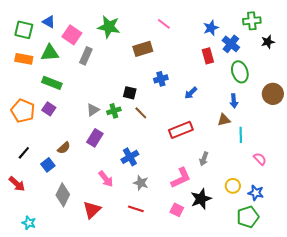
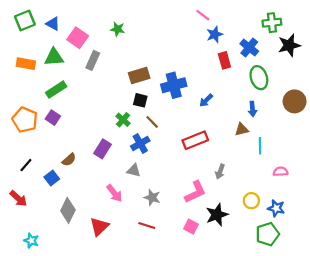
pink line: (164, 24) -> (203, 15), moved
green star: (109, 27) -> (118, 29), size x0.6
blue star: (211, 28) -> (215, 35), moved
green square: (24, 30) -> (25, 20), moved, turned -36
black star: (268, 42) -> (289, 45), size x1.5
brown rectangle: (143, 49) -> (139, 76), moved
blue cross: (161, 79) -> (174, 85), size x1.6
green rectangle: (52, 83) -> (56, 90), turned -54
gray triangle: (93, 110) -> (134, 170), moved, turned 48
green cross: (114, 111) -> (123, 120), turned -32
blue cross: (130, 157) -> (140, 143), moved
pink semicircle: (260, 159) -> (281, 172), turned -48

